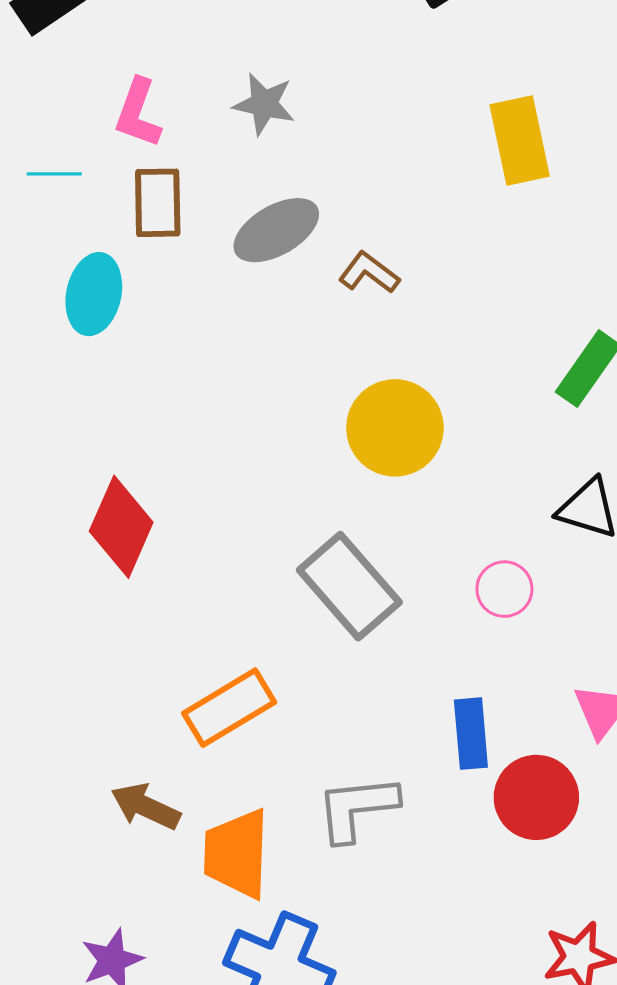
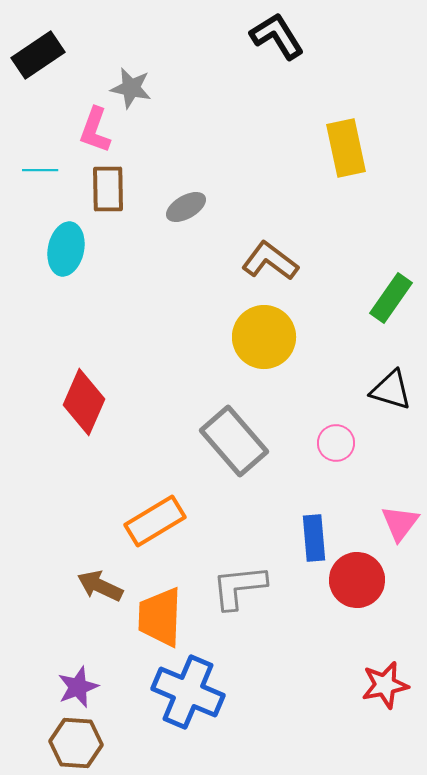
gray star: (264, 104) -> (131, 88), moved
gray ellipse: (276, 230) -> (186, 207), size x0.7
brown L-shape: (369, 273) -> (270, 261), moved, size x1.4

